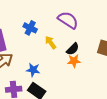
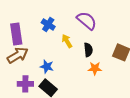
black semicircle: (73, 49) -> (88, 50), turned -56
orange star: (74, 61) -> (95, 68), moved

